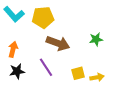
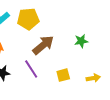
brown arrow: (58, 43) -> (43, 45), turned -60
yellow arrow: (97, 77) -> (93, 78), moved

